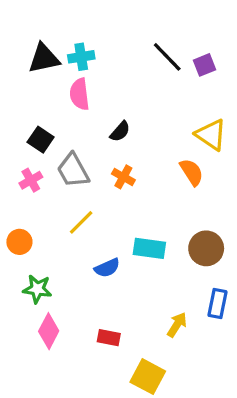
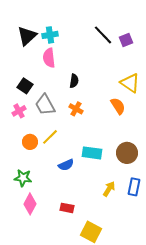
black triangle: (44, 58) -> (27, 36), turned -30
black semicircle: (120, 131) -> (74, 81), turned -32
orange circle: (19, 242) -> (30, 142), moved
yellow arrow: (177, 325) -> (109, 189), moved

